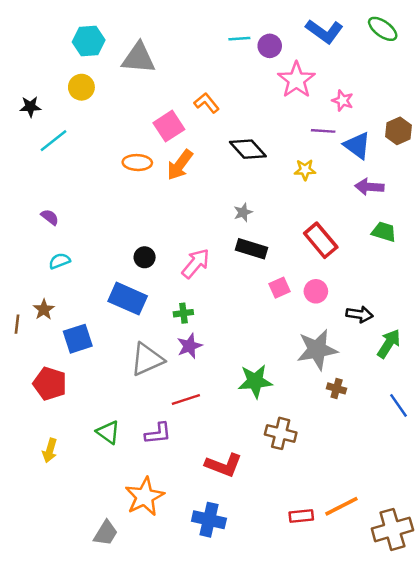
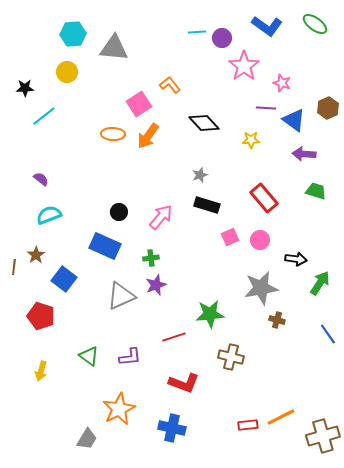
cyan semicircle: (60, 261) -> (49, 215), size x1.4
blue square: (78, 339) -> (64, 279), turned -35
red line: (186, 399) -> (174, 337), moved

